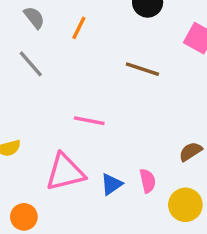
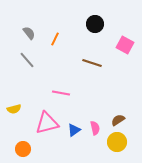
brown semicircle: (191, 152) -> (118, 120), moved

